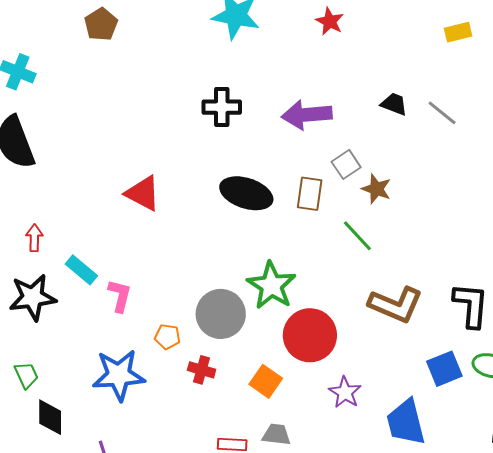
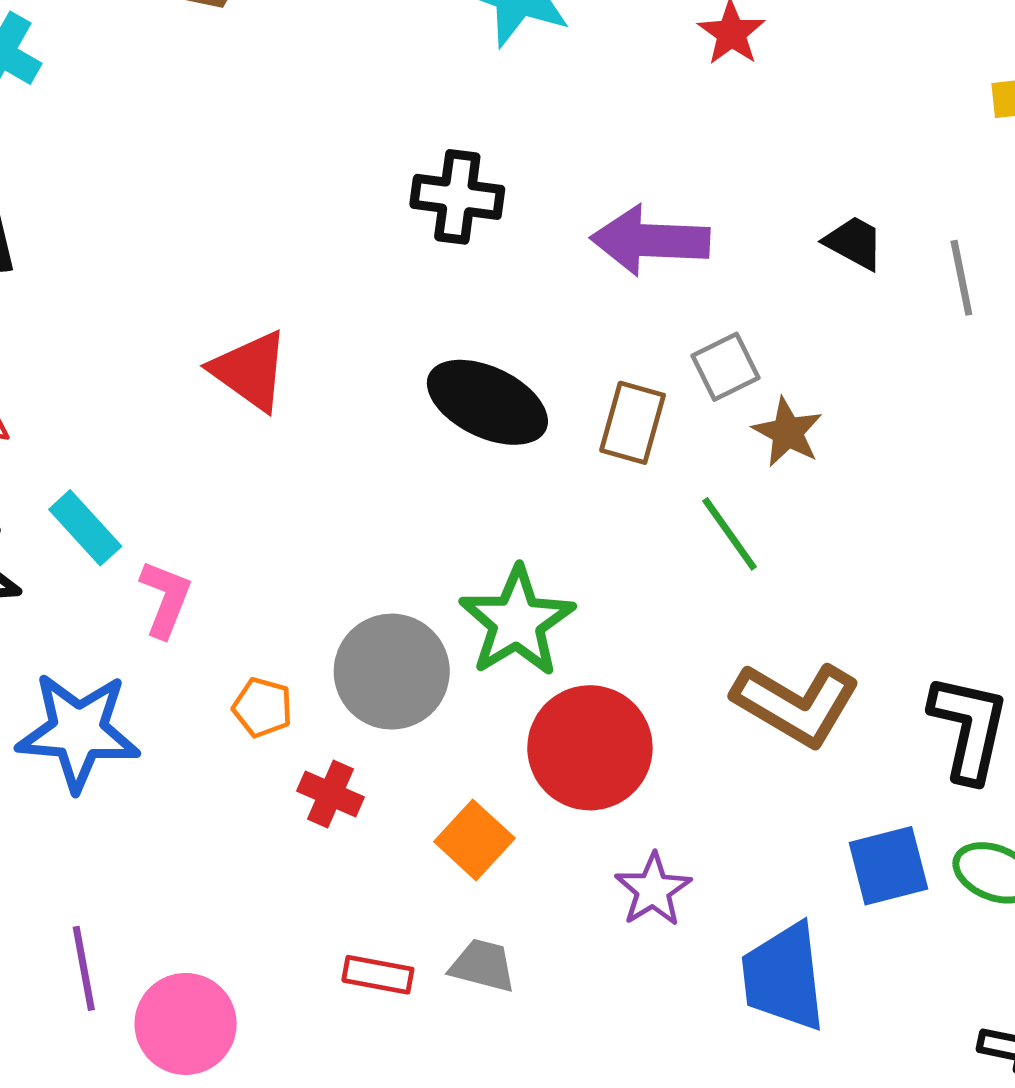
gray line: (442, 113) -> (961, 278), turned 32
blue star: (119, 375) -> (78, 732), moved

